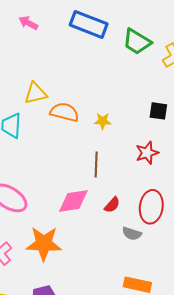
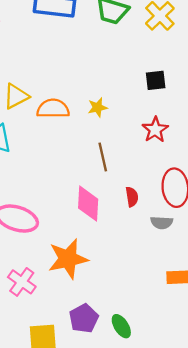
pink diamond: (73, 201) -> (88, 204), turned -64
red semicircle: (112, 205) -> (132, 197), turned -36

